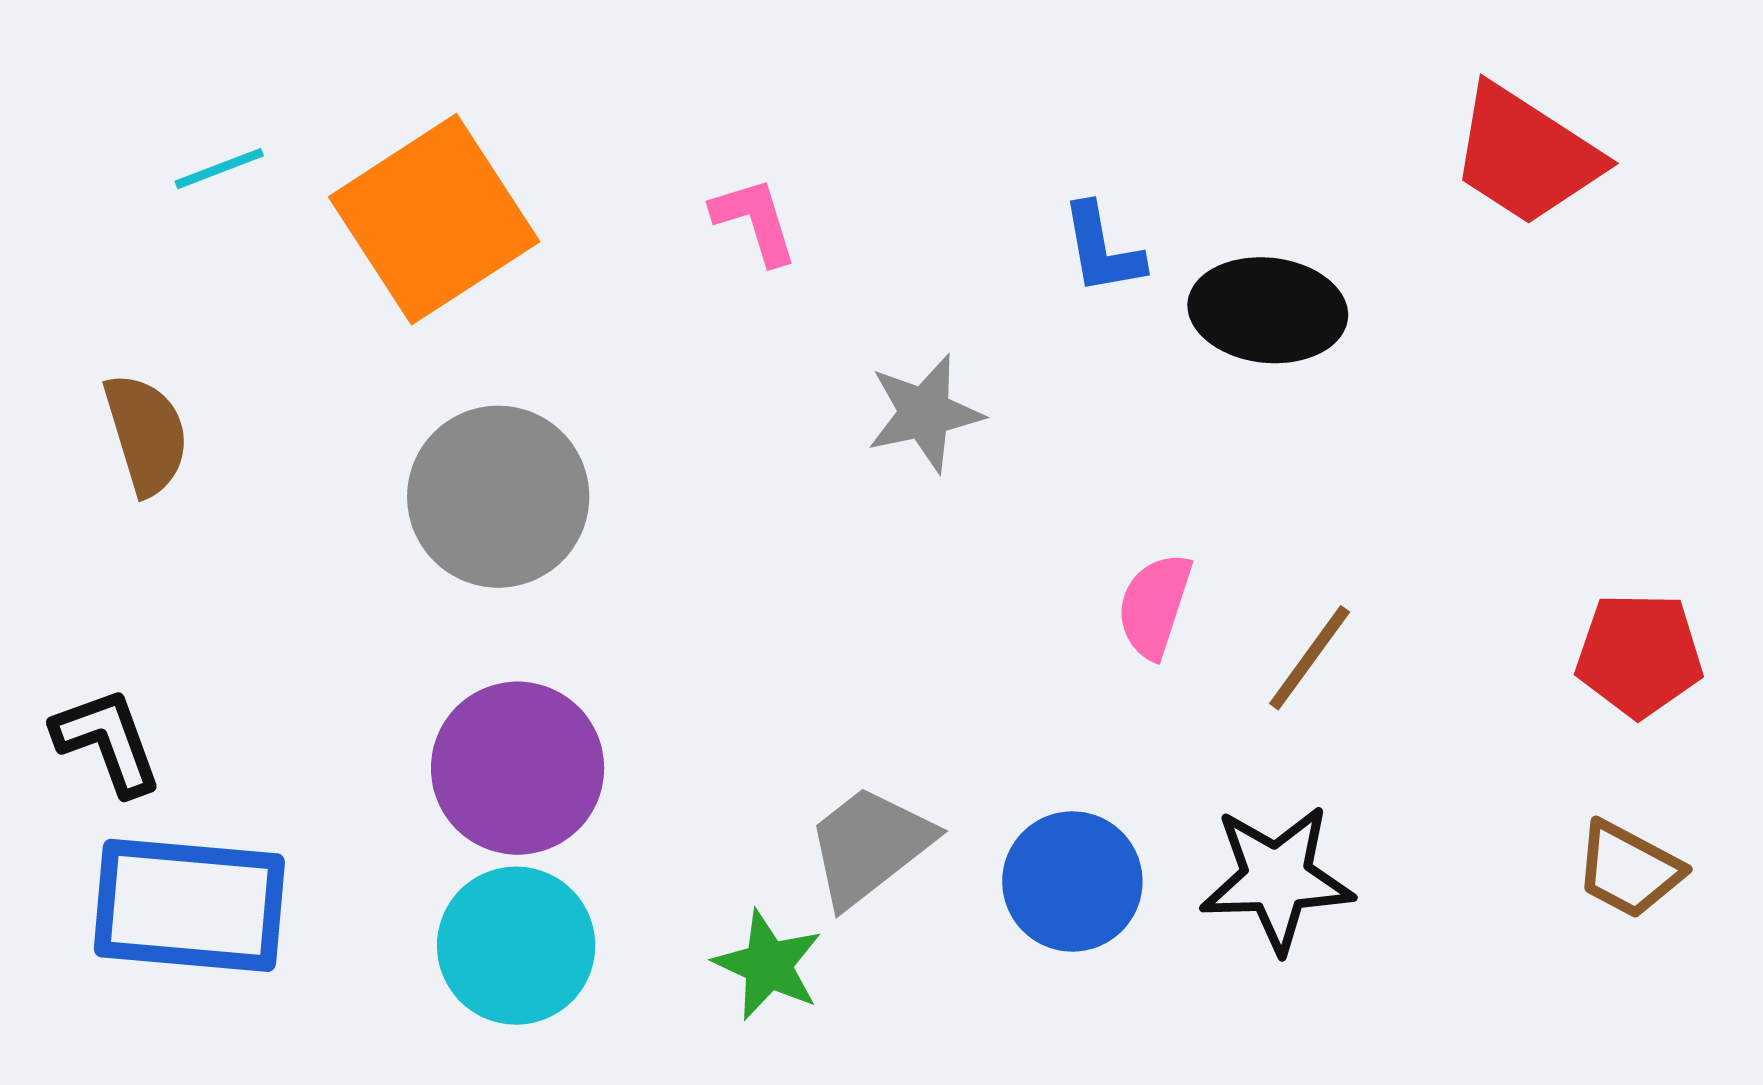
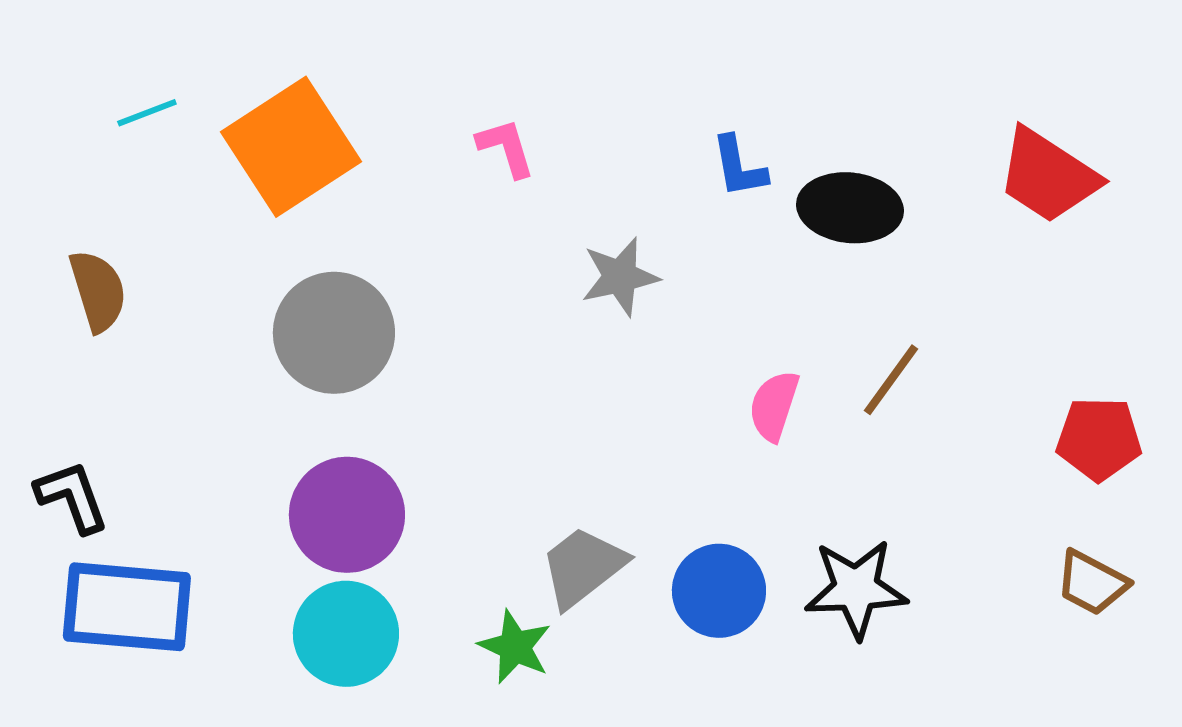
red trapezoid: (1526, 155) -> (1048, 176), moved
brown line: (1310, 658) -> (891, 380), moved

